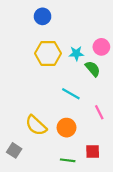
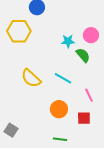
yellow hexagon: (48, 53) -> (19, 31), moved
yellow semicircle: (36, 125) -> (31, 78), moved
red square: (93, 152) -> (84, 118), moved

